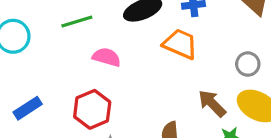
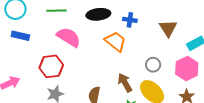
pink semicircle: (107, 57) -> (69, 37), size x1.4
blue rectangle: (28, 108) -> (20, 36), moved, turned 30

